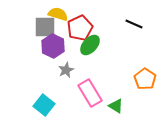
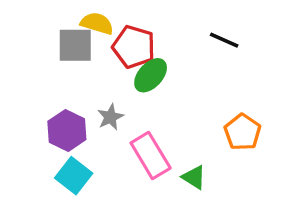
red pentagon: (80, 28) -> (134, 47), turned -30
purple hexagon: (53, 46) -> (67, 130), moved

